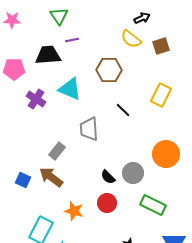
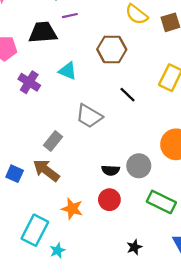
cyan triangle: (70, 89) -> (68, 71), size x0.7
gray trapezoid: (89, 129) -> (89, 116), turned -55
black semicircle: (108, 177) -> (111, 170), turned -42

